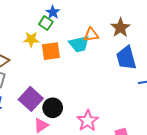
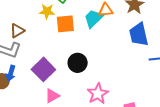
cyan trapezoid: (79, 44) -> (93, 18), turned 145
black circle: (53, 108) -> (78, 63), moved

